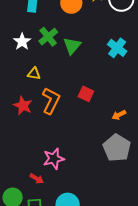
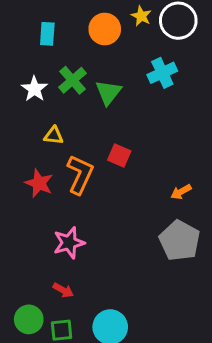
cyan cross: (117, 48) -> (162, 73), moved, turned 30
red square: (86, 94) -> (119, 155), moved
pink star: (54, 159) -> (69, 243), moved

